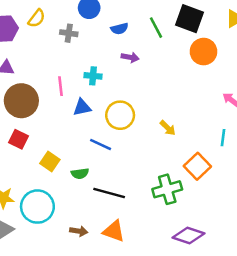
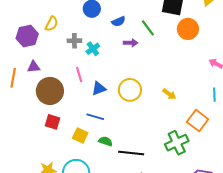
green line: (156, 28) -> (148, 28), moved
gray cross: (69, 33) -> (74, 41), moved
cyan cross: (93, 76) -> (93, 49), moved, turned -32
blue line: (101, 144) -> (95, 117), moved
green semicircle: (80, 174) -> (106, 141), turned -144

